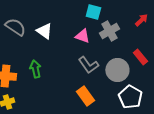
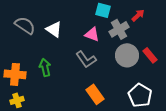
red arrow: (141, 20) -> (138, 15), moved
gray L-shape: (88, 65) -> (86, 59), moved
gray circle: (117, 70) -> (127, 55), moved

